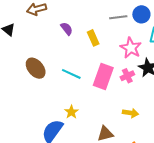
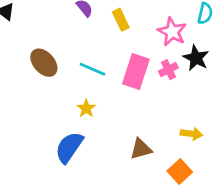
yellow star: (71, 112) -> (86, 108), moved
yellow arrow: (130, 113) -> (191, 134), moved

